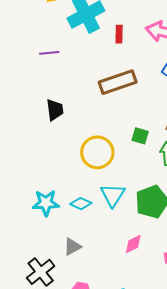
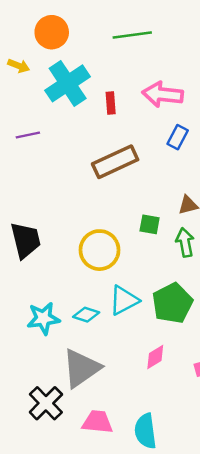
black trapezoid: (55, 110) -> (26, 240), moved, size x1.4
cyan triangle: (113, 195) -> (124, 300), turned 36
gray triangle: (72, 247) -> (81, 368), size x1.8

